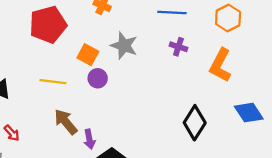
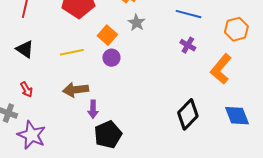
gray star: (124, 46) -> (137, 23), moved, size x0.7
yellow line: (53, 82) -> (72, 52), turned -30
brown arrow: (66, 122) -> (76, 90), turned -70

